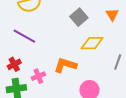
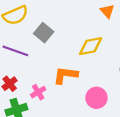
gray square: (79, 17) -> (44, 33), moved

